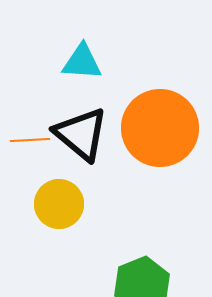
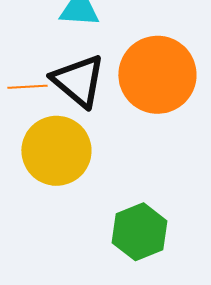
yellow circle: (59, 204) -> (56, 151), size x1.4

